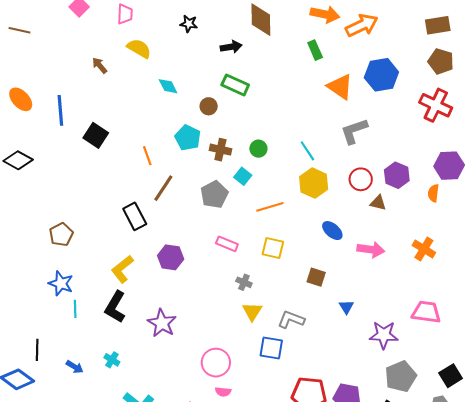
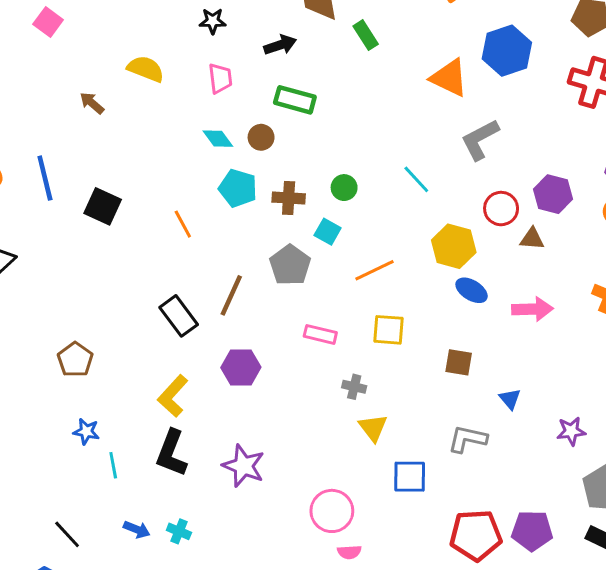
pink trapezoid: (125, 14) -> (220, 78), moved
green rectangle: (315, 50) -> (366, 35), moved
cyan diamond: (168, 86) -> (218, 139), moved
yellow hexagon: (314, 183) -> (454, 246), moved
brown line: (163, 188) -> (231, 295), moved
blue star: (61, 283) -> (86, 431), size x0.7
gray L-shape: (291, 320) -> (467, 439), moved
purple star: (384, 335) -> (571, 431), size x0.7
black line: (37, 350) -> (67, 534), turned -35
blue arrow: (75, 367) -> (137, 530), moved

